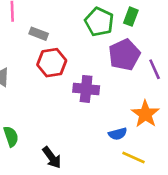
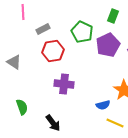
green pentagon: (99, 22) -> (82, 32), moved
gray rectangle: (39, 34) -> (43, 29), turned -48
purple cross: (86, 89) -> (64, 84), moved

